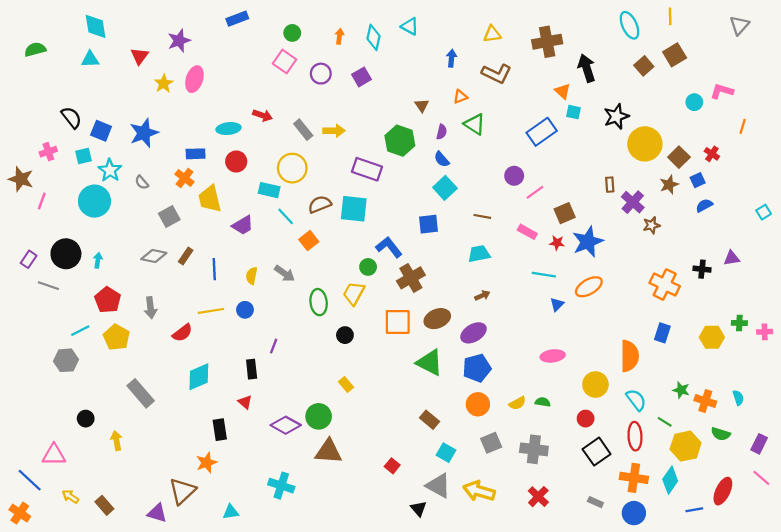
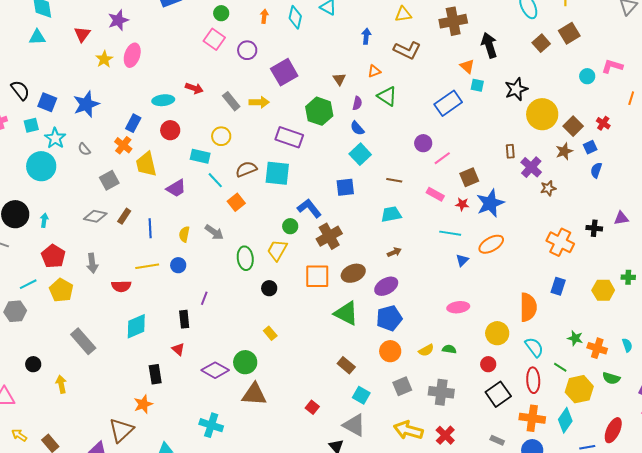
purple square: (361, 77) -> (284, 72), moved, size x1.5
blue rectangle: (196, 154) -> (133, 123), turned -60
yellow circle: (292, 168) -> (221, 136), size x0.7
blue semicircle: (704, 205) -> (596, 170), turned -42
red semicircle: (182, 333) -> (121, 286), turned 36
yellow arrow: (479, 491) -> (408, 430), moved

